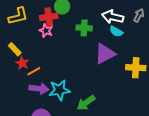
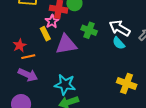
yellow rectangle: (15, 49) -> (45, 34), moved
purple triangle: (105, 54) -> (66, 44), moved
cyan star: (59, 90) -> (65, 85), moved

